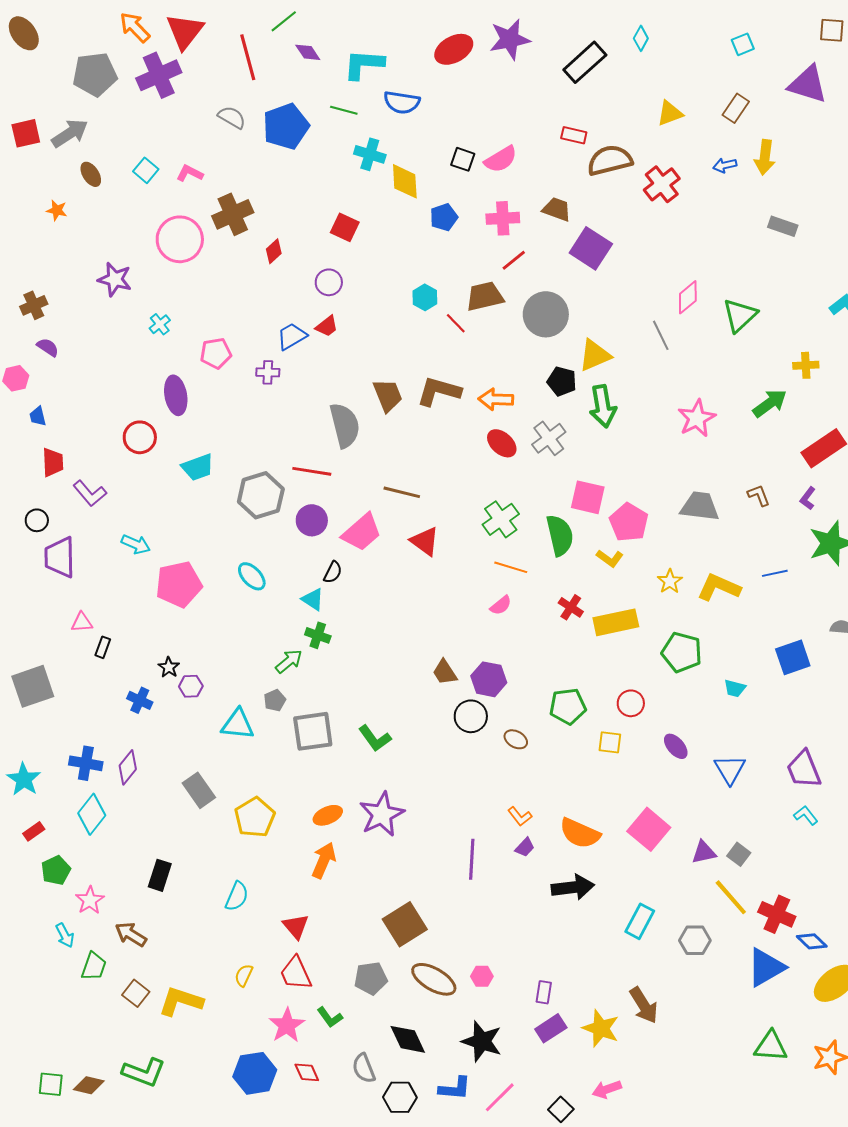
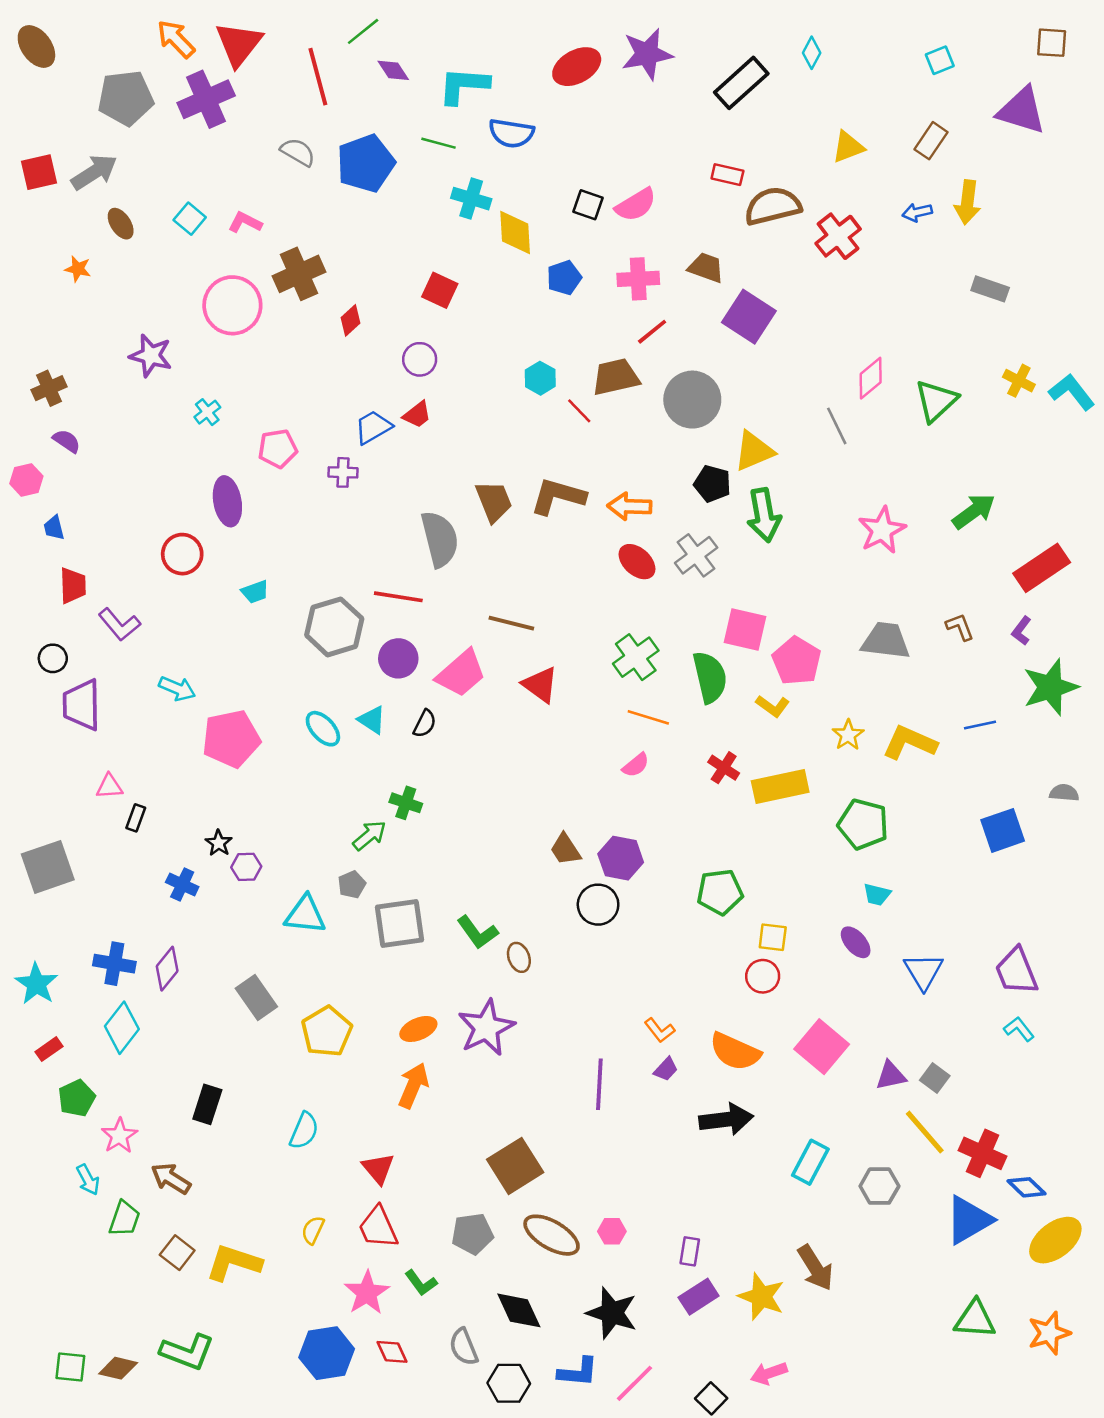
yellow cross: (806, 365) -> (1019, 381), moved, turned 30
cyan trapezoid: (198, 467) -> (255, 592), size x0.7
cyan triangle: (313, 599) -> (372, 720), moved
cyan trapezoid: (735, 688) -> (877, 895), moved
red circle: (631, 703) -> (763, 976), moved
brown ellipse: (516, 739) -> (519, 957), moved, turned 40

